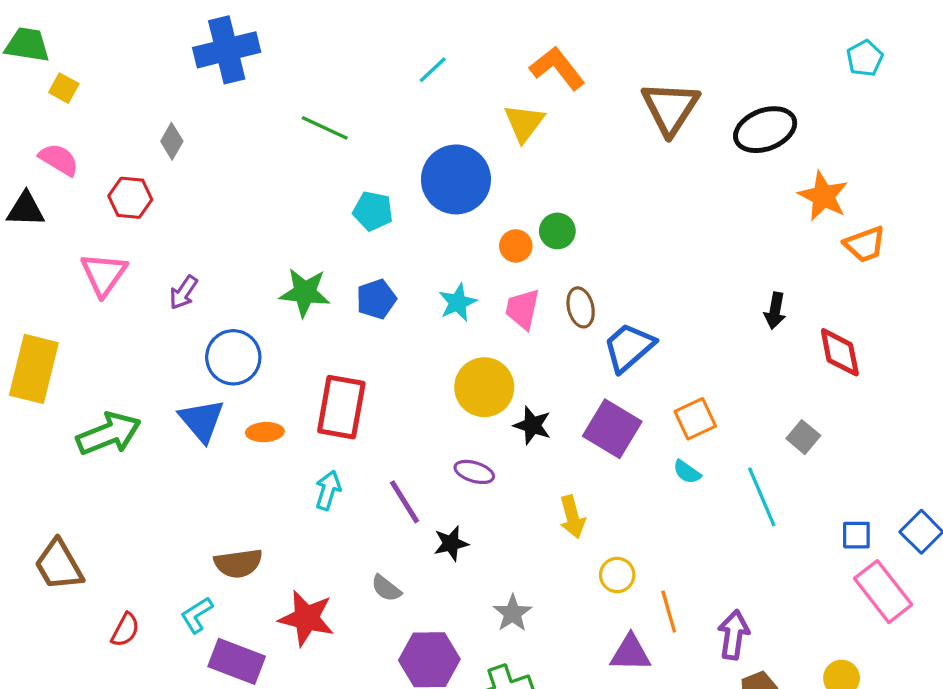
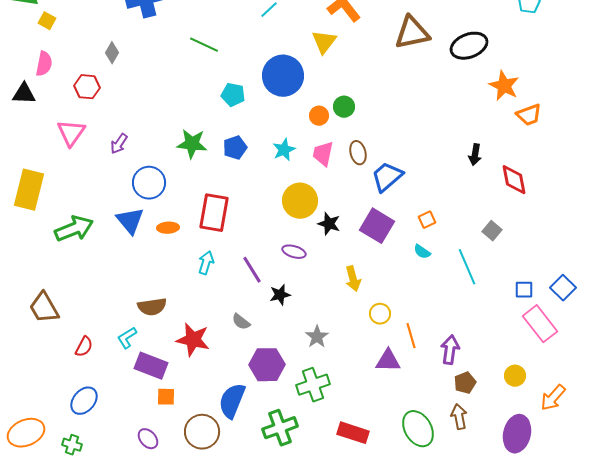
brown triangle: (670, 108) -> (412, 33), turned 45
pink semicircle: (59, 160) -> (44, 64), turned 70
orange square: (695, 419) -> (427, 220), size x0.7

